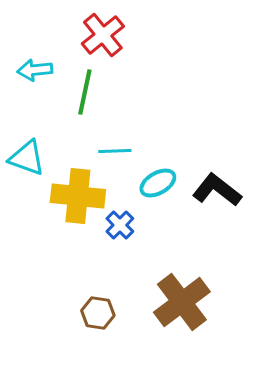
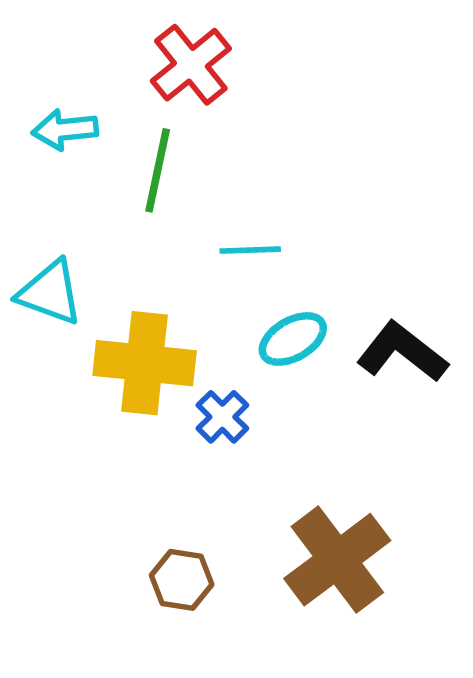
cyan line: (115, 151) -> (250, 250), moved

